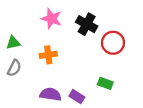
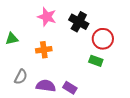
gray semicircle: (14, 68) -> (21, 77), moved
green rectangle: (105, 83) -> (96, 61), moved

